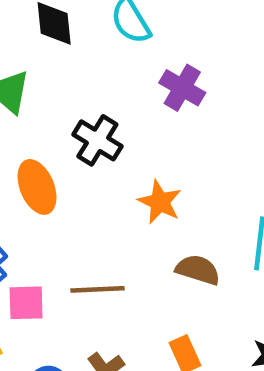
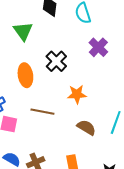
orange star: (160, 202) -> (77, 94), turned 30
brown line: (97, 289) -> (42, 112), moved

